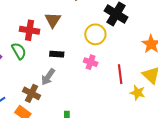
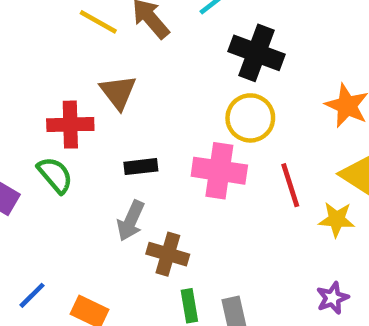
yellow circle: (95, 34) -> (250, 118), moved
pink cross: (91, 62) -> (219, 171), size x1.6
brown cross: (32, 93) -> (168, 254), moved

